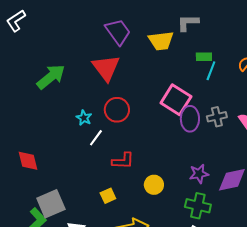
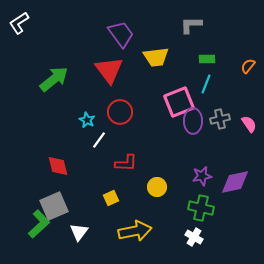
yellow trapezoid: (161, 41) -> (156, 57), moved
cyan line: (211, 71) -> (206, 84), moved
pink square: (176, 100) -> (179, 102), turned 36
red diamond: (28, 161) -> (58, 166), moved

